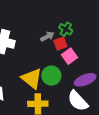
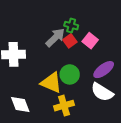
gray arrow: (47, 36) -> (55, 37), size x1.5
pink square: (70, 56) -> (90, 41), moved

